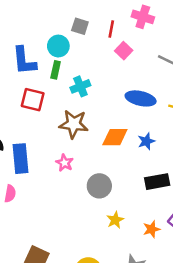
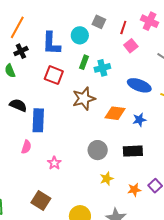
green rectangle: (56, 70) -> (84, 62), moved
cyan cross: (80, 86) -> (102, 68), moved
brown star: (74, 124) -> (84, 99), turned -30
pink star: (64, 163) -> (54, 163), moved
black rectangle: (157, 182) -> (133, 151), moved

